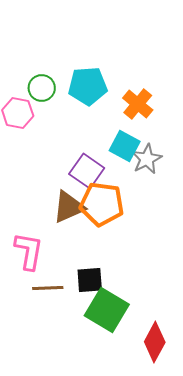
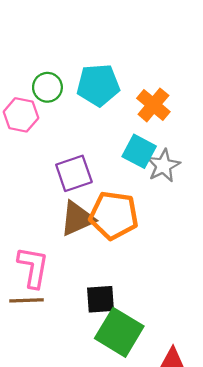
purple square: (87, 171) -> (74, 173), moved, turned 36
brown line: (48, 288) -> (26, 300), moved

